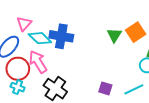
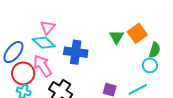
pink triangle: (24, 24) -> (48, 27), moved
blue cross: (61, 36) -> (76, 52), moved

